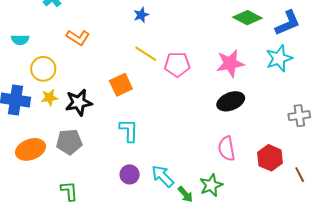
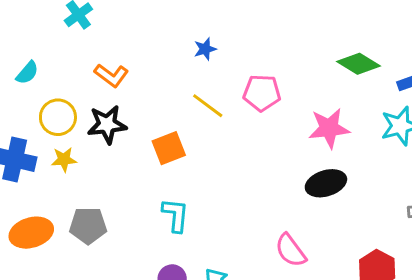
cyan semicircle: (20, 40) -> (27, 73), turned -54
pink pentagon: (177, 64) -> (262, 93), moved
black star: (79, 102) -> (107, 125), moved
pink semicircle: (227, 149) -> (291, 250), moved, turned -30

